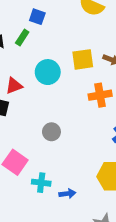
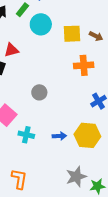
cyan circle: (48, 72) -> (41, 24), moved
blue arrow: (67, 194) -> (59, 136), moved

